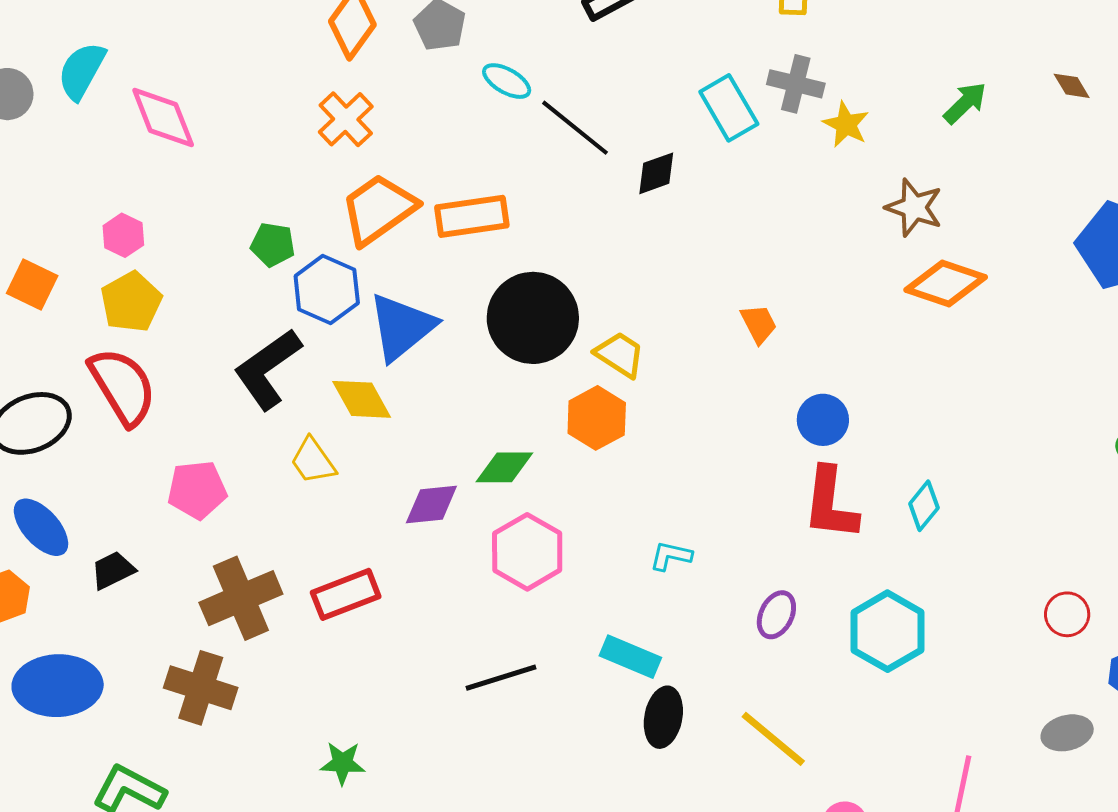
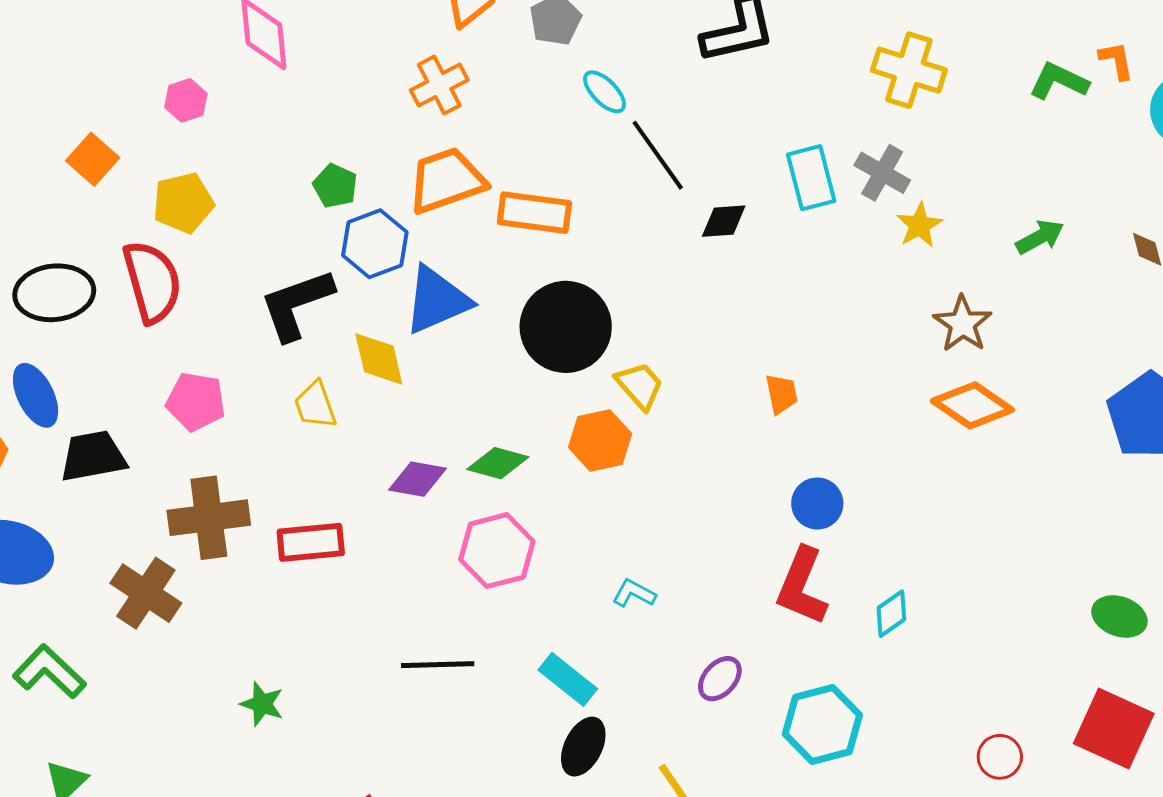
pink hexagon: (123, 235) -> (186, 100), moved
black trapezoid: (113, 570) -> (93, 456), size x1.5

